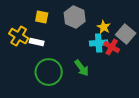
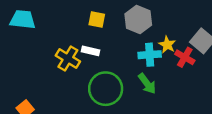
yellow star: (104, 27) -> (167, 45), moved
yellow cross: (19, 36) -> (68, 58), moved
cyan cross: (99, 43) -> (150, 55), moved

